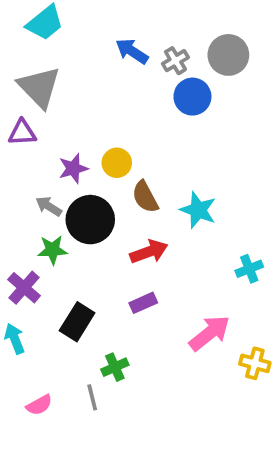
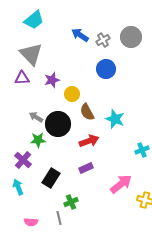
blue circle: (192, 97) -> (106, 69), moved
purple star: (73, 168) -> (52, 80), moved
pink semicircle: (39, 405) -> (31, 222), turned 32

